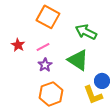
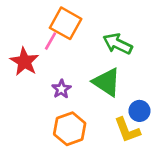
red star: (18, 45) -> (24, 62), size x1.5
pink line: (43, 47) -> (50, 41), moved, turned -32

